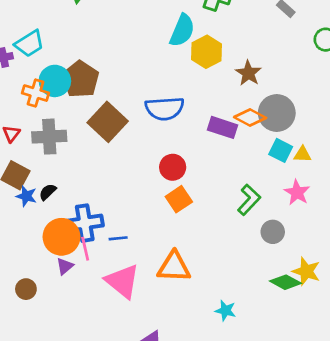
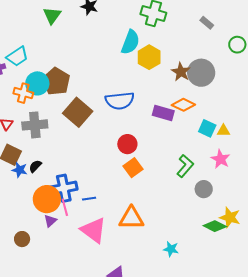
gray circle: (277, 113) -> (201, 73), moved

